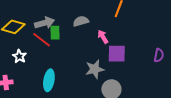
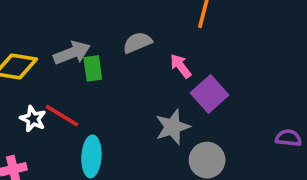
red line: (42, 40) -> (62, 116), moved
purple square: (117, 54) -> (209, 94), turned -36
purple semicircle: (159, 55) -> (288, 138), moved, turned -88

